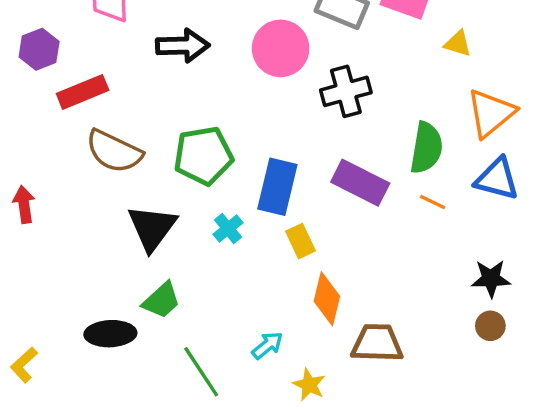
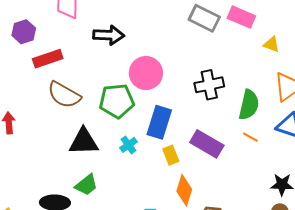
pink circle: (281, 48) -> (146, 73), moved
black cross: (346, 91) -> (209, 85), moved
purple rectangle: (360, 183) -> (207, 144), moved
black triangle: (152, 228) -> (84, 142), turned 48

